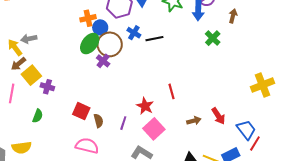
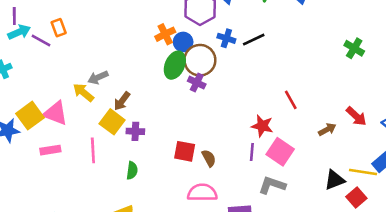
green cross: (213, 38) -> (354, 48), moved
brown arrow: (18, 64) -> (122, 101), moved
purple line: (123, 123) -> (252, 152), moved

